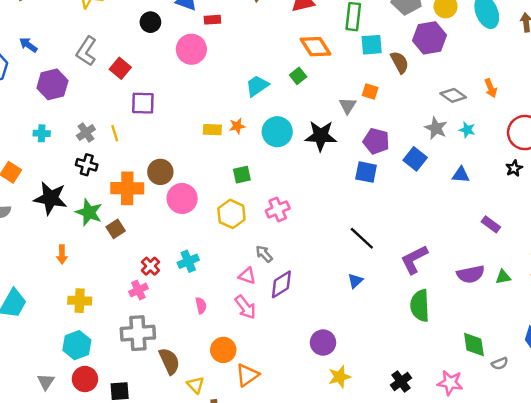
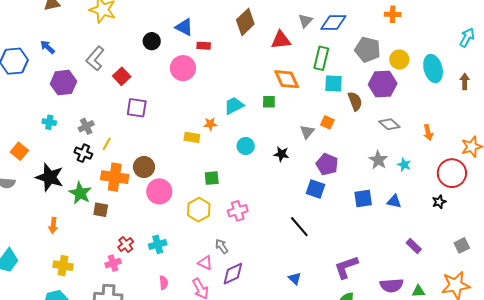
green square: (298, 76) -> (269, 102), turned 32
gray diamond: (453, 95) -> (389, 124), moved
orange star: (237, 126) -> (210, 124), moved
cyan circle: (277, 132) -> (246, 146), size x0.7
yellow line: (115, 133) -> (107, 144), moved, turned 40
black star: (321, 136) -> (281, 154), size x0.6
blue square: (415, 159) -> (363, 199), moved, turned 36
brown square: (116, 229) -> (101, 210), turned 35
black line: (362, 238) -> (299, 227), moved
blue triangle: (355, 281) -> (295, 279), turned -40

